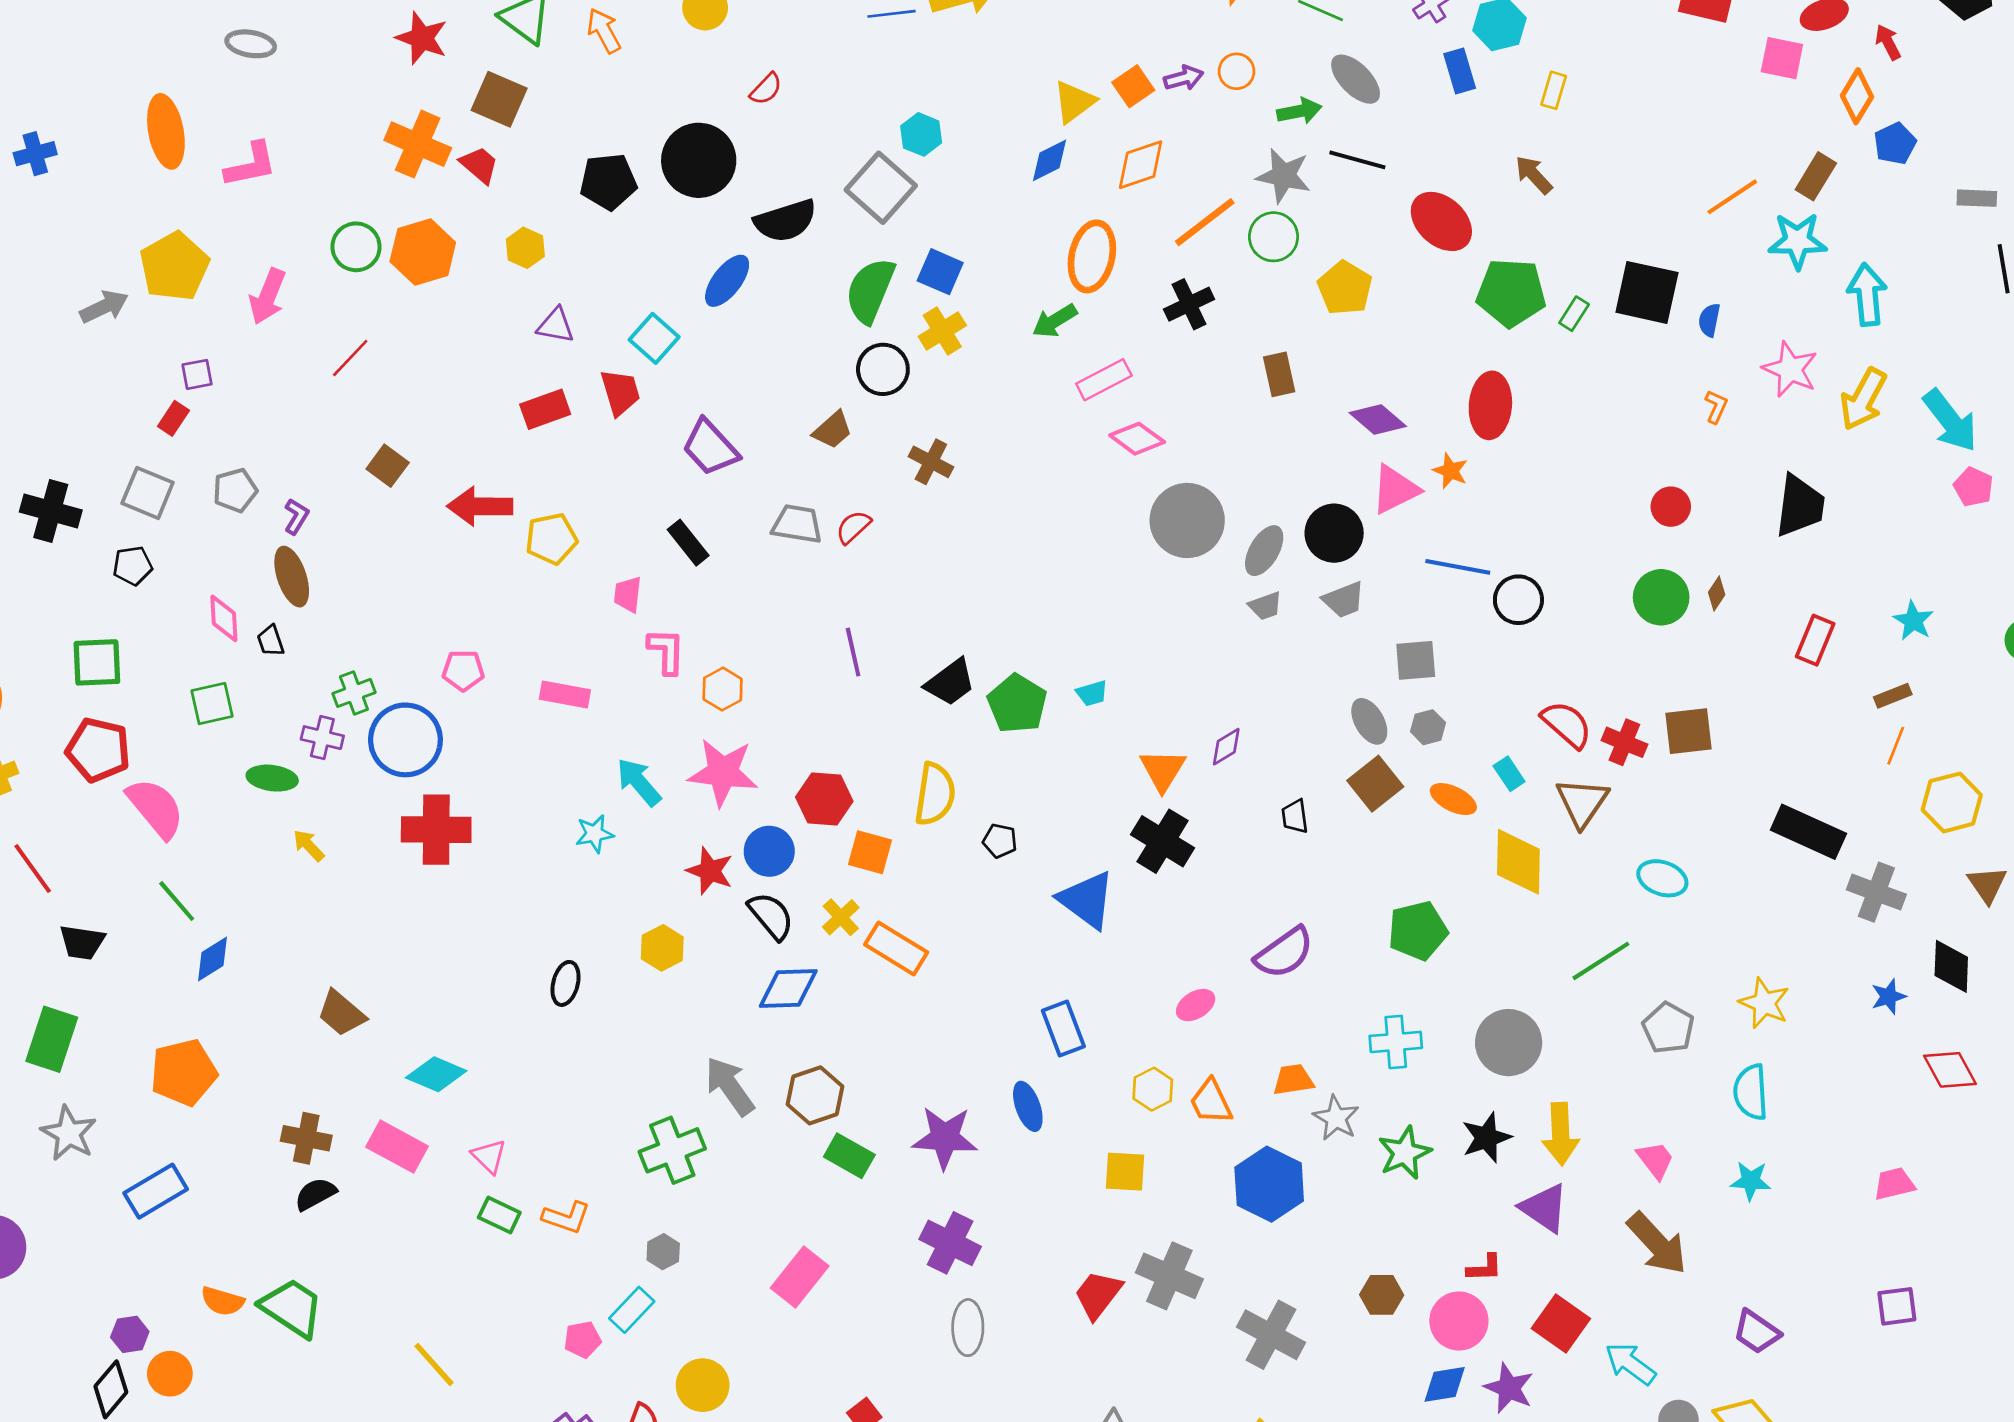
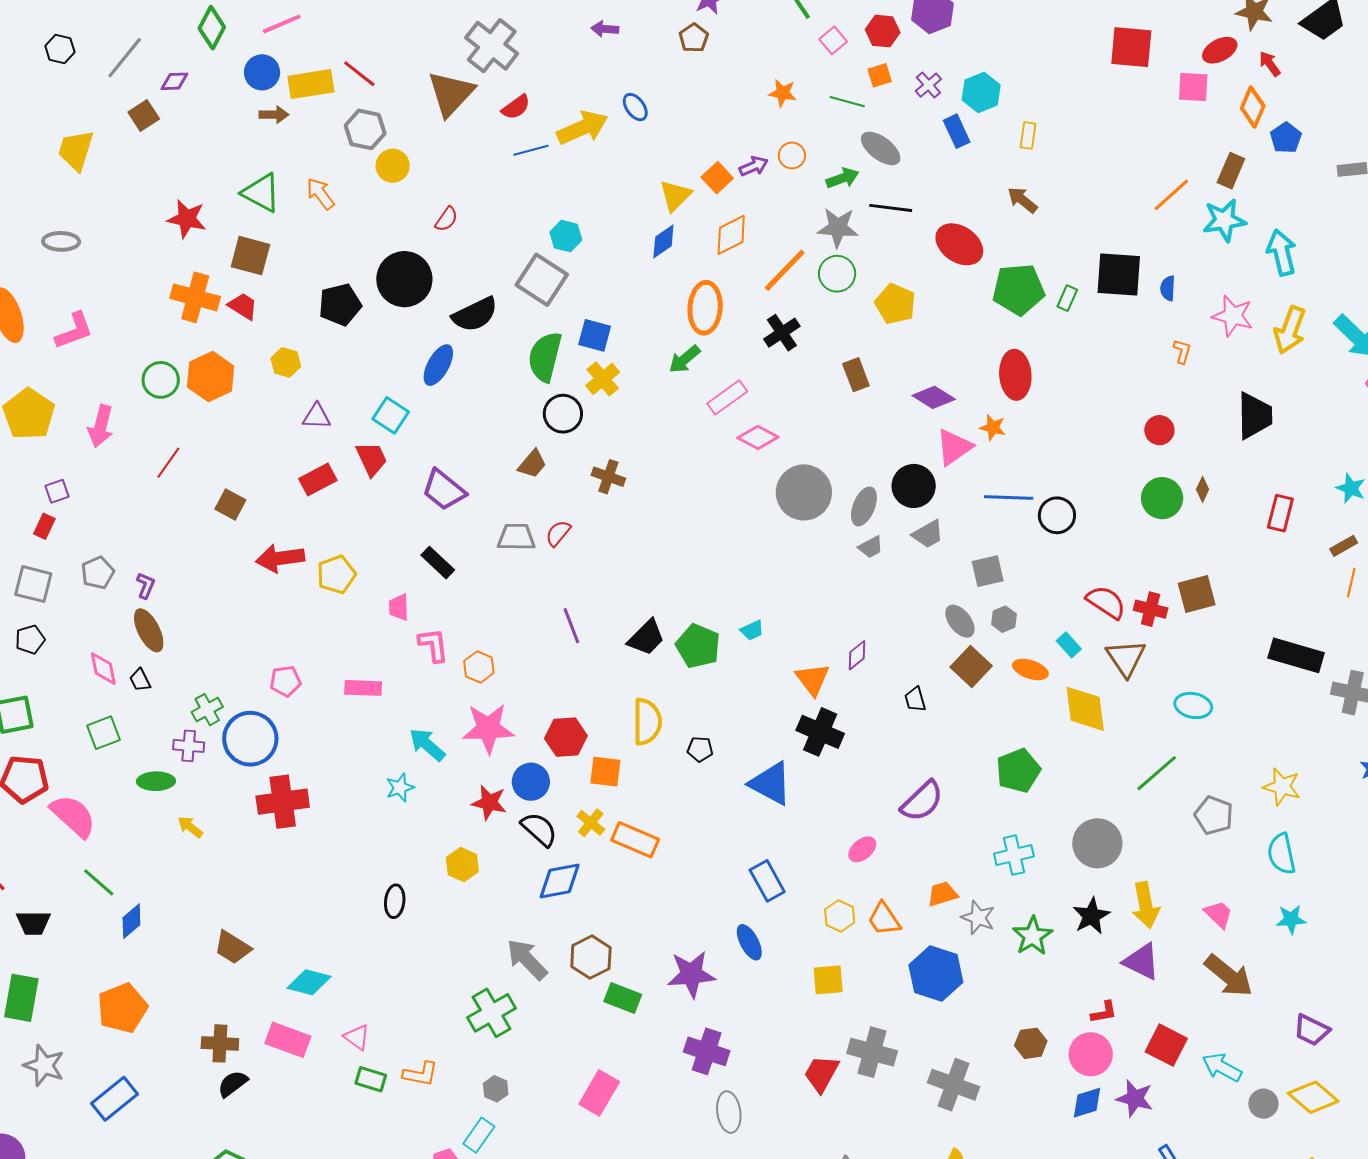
brown square: (388, 466) -> (230, 505), moved

